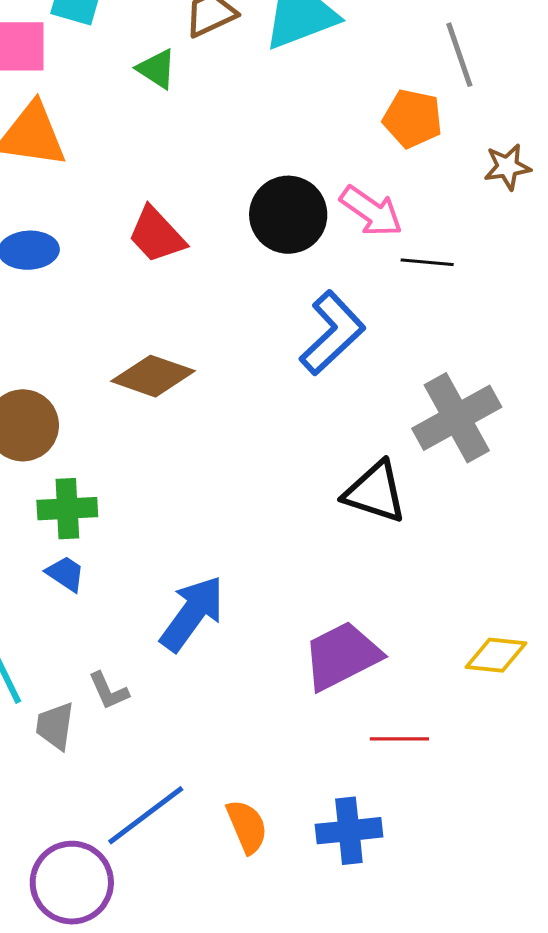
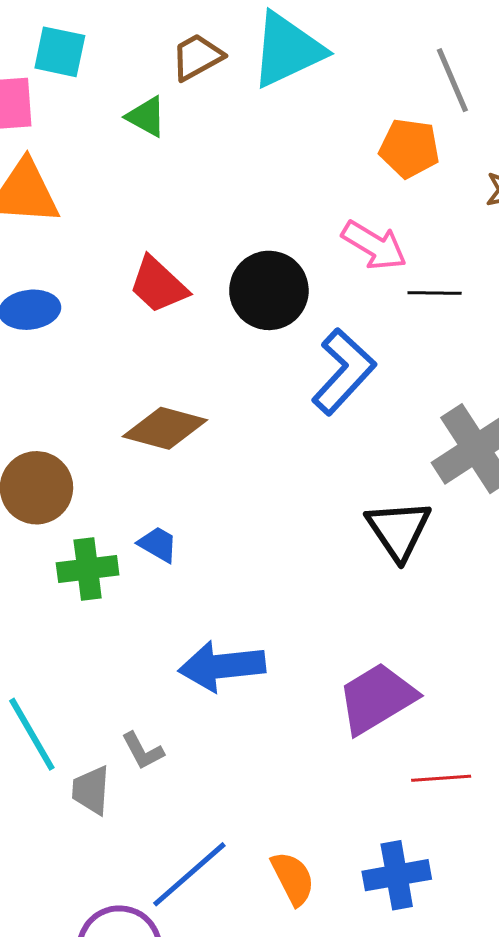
black circle: (288, 215) -> (269, 290), moved
black triangle: (375, 492) -> (399, 530), turned 42
blue trapezoid: (65, 574) -> (158, 544), moved
blue arrow: (192, 613) -> (222, 666), turned -128

